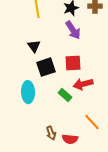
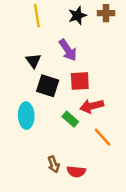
purple arrow: (73, 30) -> (68, 50), moved
black square: (46, 67) -> (48, 86), turned 36
orange line: (92, 122) -> (102, 137), moved

